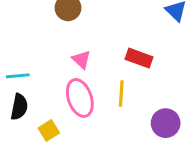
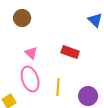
yellow line: (121, 94) -> (58, 87), moved

